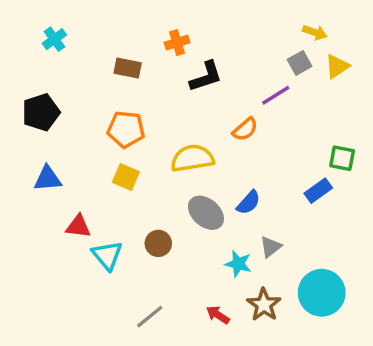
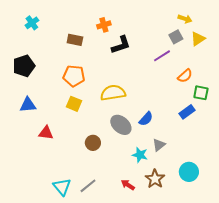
orange semicircle: (245, 129) -> (185, 76), moved
cyan triangle: (107, 255) -> (62, 187), moved
cyan circle: (322, 293) -> (189, 172), size x0.7

